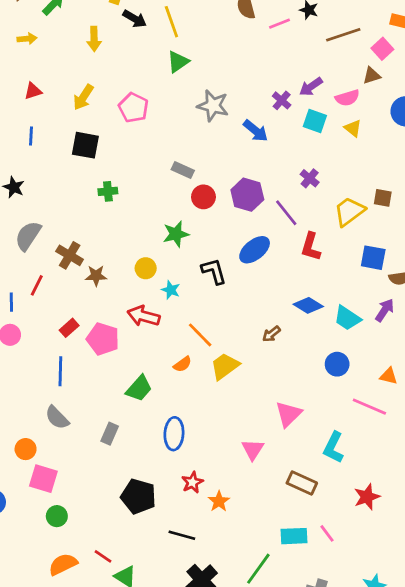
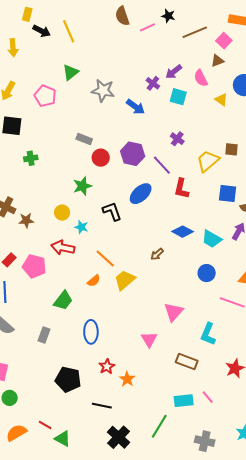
green triangle: (178, 62) -> (71, 72), moved
pink semicircle: (347, 98) -> (201, 78), turned 84
yellow triangle: (353, 128) -> (221, 100), moved

